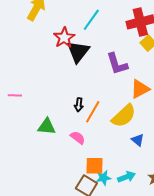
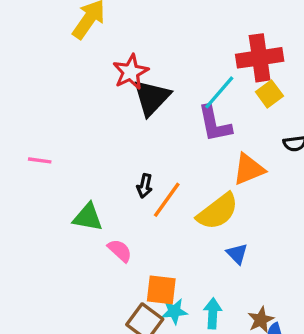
cyan line: (91, 20) -> (219, 92), moved
pink semicircle: (78, 138) -> (120, 251), moved
cyan arrow: (126, 177) -> (213, 313), turned -72

